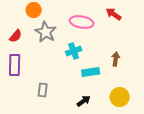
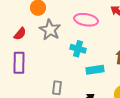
cyan cross: (74, 51) -> (78, 49), turned 35
gray rectangle: (43, 90) -> (57, 88), moved

